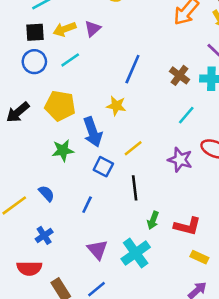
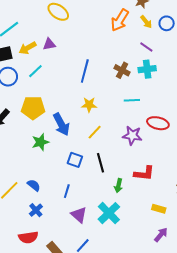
purple triangle: (93, 29) -> (49, 44), turned 40
yellow star: (116, 106) -> (89, 105), moved
cyan line: (186, 115) -> (132, 100), turned 56
blue square: (103, 167) -> (75, 160), moved
blue semicircle: (46, 193) -> (34, 185), moved
blue line: (87, 205) -> (67, 191), moved
red L-shape: (187, 226) -> (144, 173), moved

